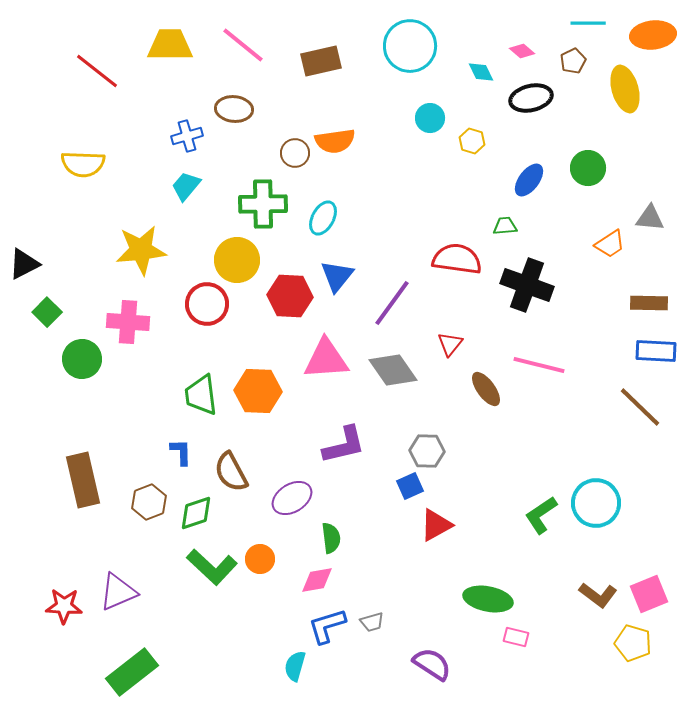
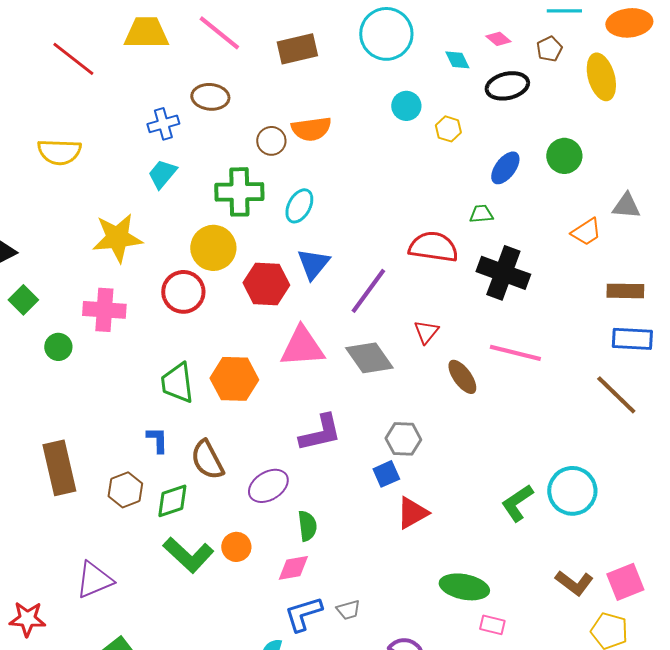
green circle: (82, 359) -> (58, 347), size x0.7
red star: (64, 606) -> (27, 619), moved

